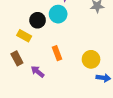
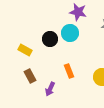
yellow rectangle: (24, 36) -> (25, 50), moved
purple arrow: (38, 72) -> (50, 89), turned -104

